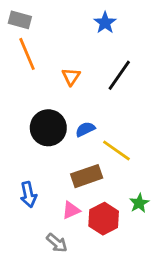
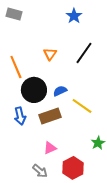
orange line: (27, 54) -> (16, 67), moved
brown rectangle: (87, 176) -> (50, 116), moved
blue arrow: (28, 195) -> (20, 116), moved
red hexagon: (104, 219) -> (73, 168), moved

